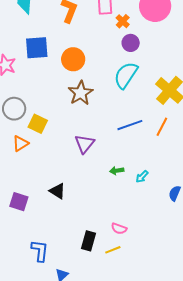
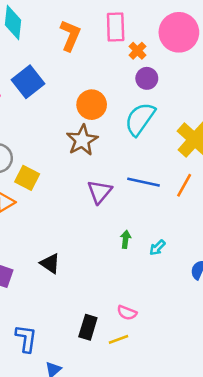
blue square: (37, 48) -> (28, 82), turned -35
orange circle: (73, 59) -> (92, 105), moved
blue line: (130, 125) -> (144, 182), turned 30
purple triangle: (85, 144) -> (99, 192), moved
green arrow: (117, 171) -> (126, 239), turned 104

